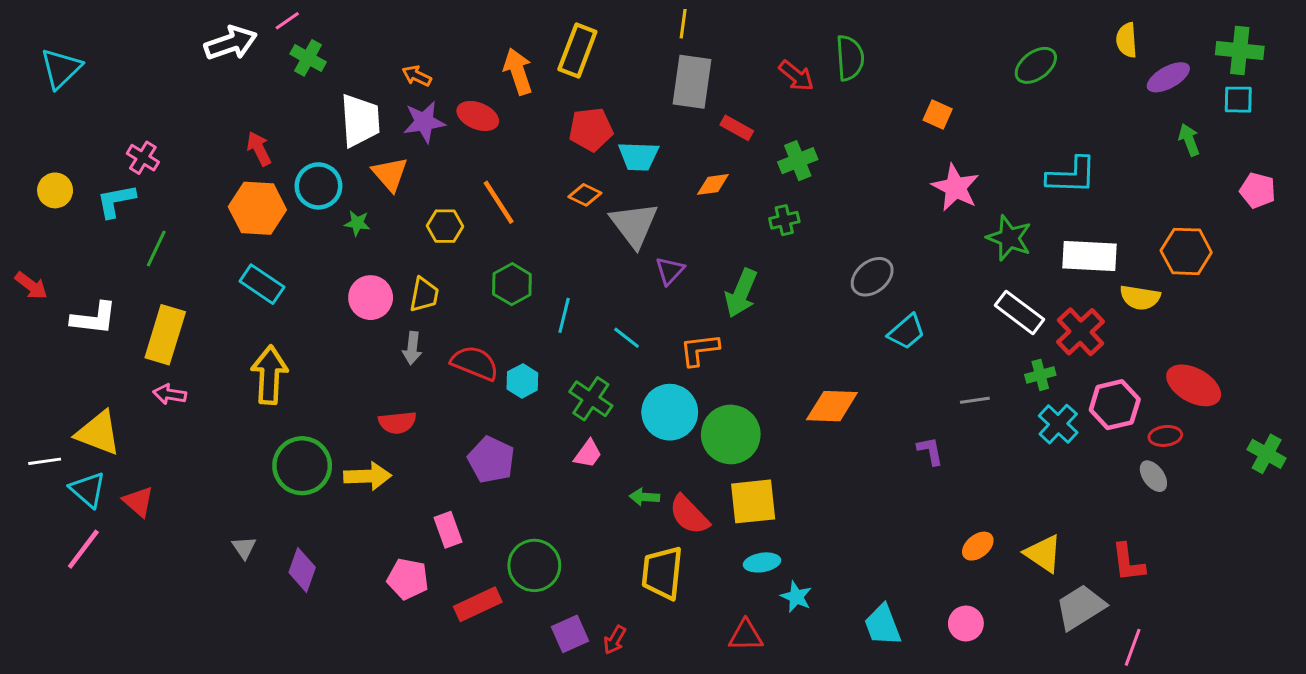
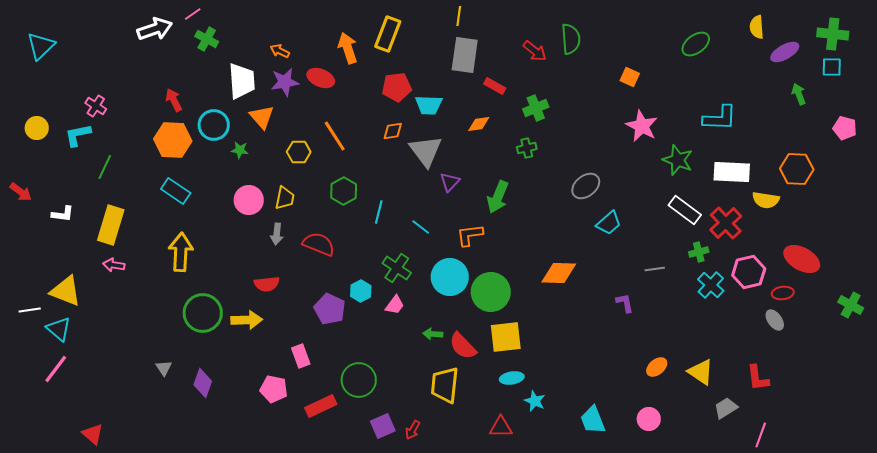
orange diamond: (585, 195) -> (393, 131), turned -35
white L-shape: (94, 318) -> (63, 214), size x0.7
cyan hexagon: (522, 381) -> (361, 291), moved
red triangle: (138, 501) -> (93, 434), moved
gray trapezoid: (1080, 607) -> (726, 408), size x0.7

